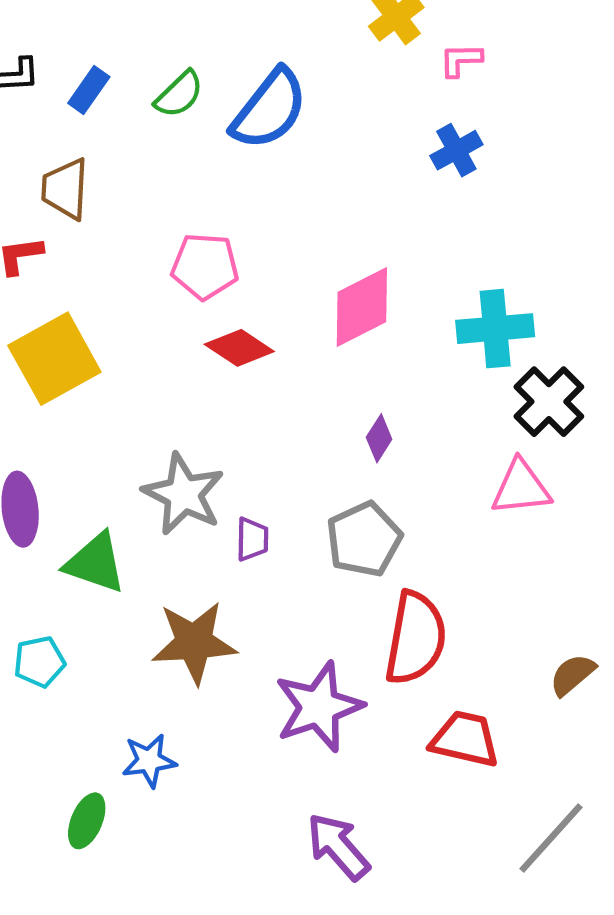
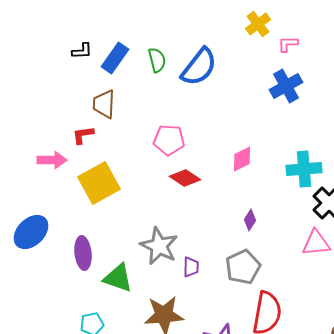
blue rectangle: (89, 90) -> (115, 58), size x1.4
green semicircle: (179, 94) -> (157, 60), turned -60
blue cross: (456, 150) -> (286, 86), size x1.4
pink diamond: (362, 307) -> (242, 159), size x0.7

